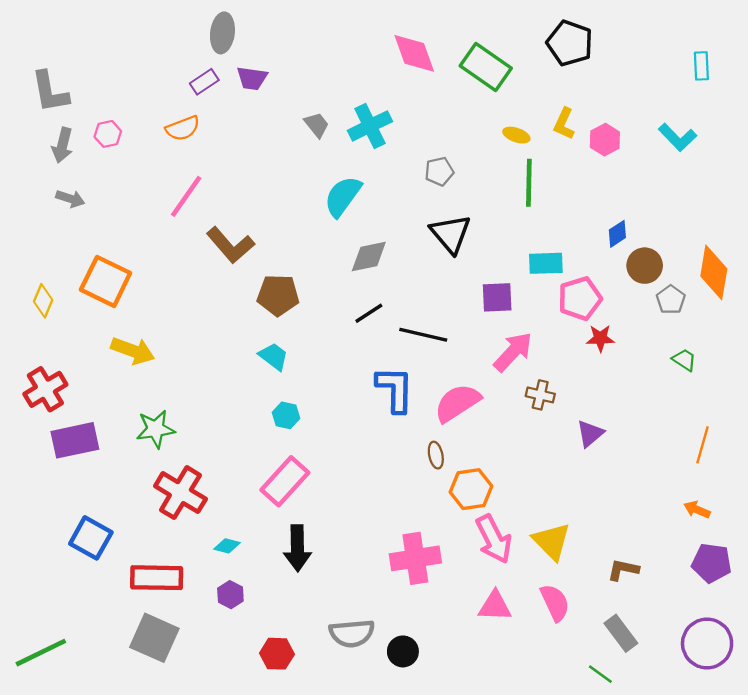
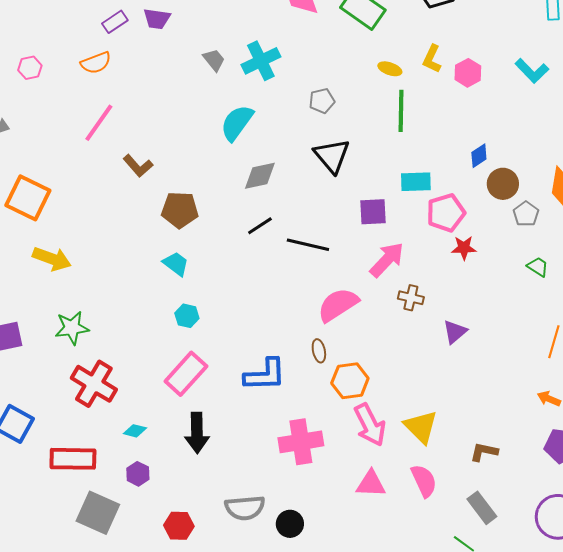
brown L-shape: (230, 245) -> (138, 166), size x0.7
blue L-shape: (395, 389) -> (265, 375), moved, turned 87
gray square: (154, 638) -> (98, 513), moved

